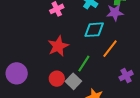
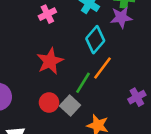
cyan diamond: (94, 30) -> (95, 40), turned -45
orange line: (110, 49) -> (103, 68), moved

